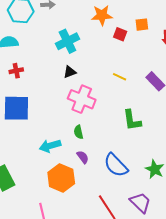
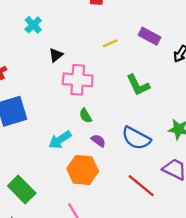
cyan cross: (67, 41) -> (33, 25), moved, size x0.7
yellow line: (120, 77) -> (110, 43), turned -32

